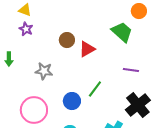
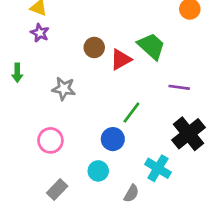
green trapezoid: (122, 32) -> (151, 46), moved
blue circle: (72, 101) -> (113, 139), moved
pink circle: (34, 110) -> (50, 140), size x0.7

